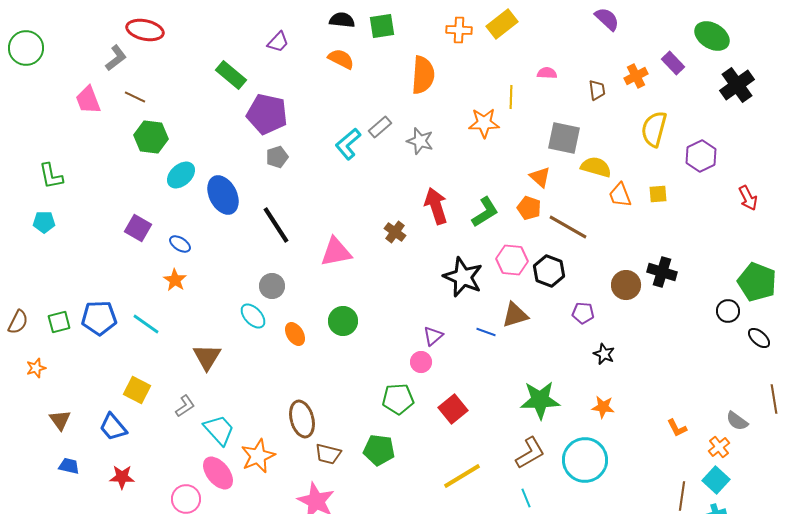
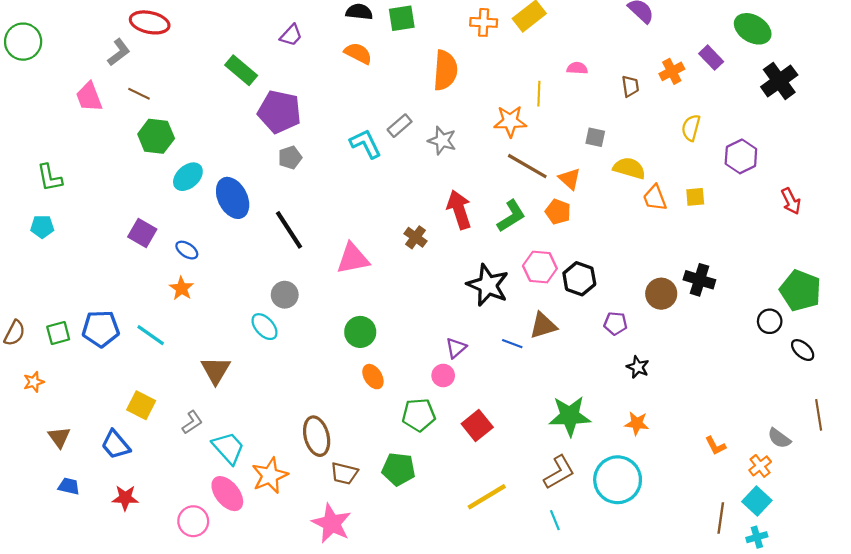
yellow semicircle: (654, 129) -> (691, 128), size x0.7
gray square: (564, 138) -> (595, 137), size x0.6
cyan L-shape: (348, 144) -> (366, 144), turned 104
brown line: (568, 227) -> (527, 166), moved
orange ellipse: (295, 334) -> (373, 377), moved

